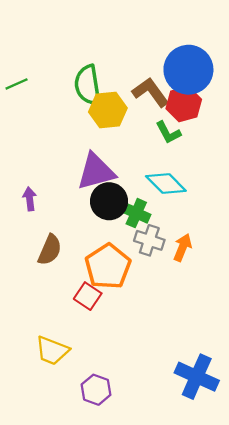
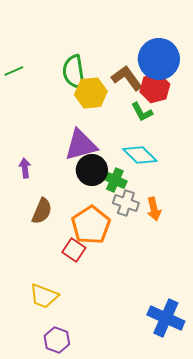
orange arrow: (183, 247) -> (154, 209), turned 145
purple hexagon: (96, 390) -> (57, 340), moved

